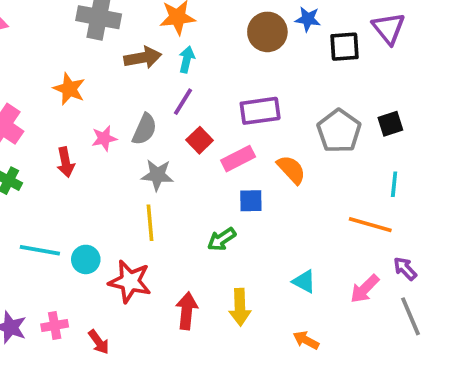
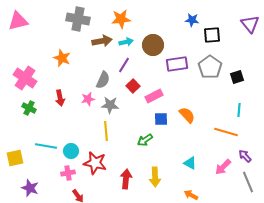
purple triangle: (389, 28) -> (250, 24), moved
brown circle: (267, 32) -> (153, 45), moved
cyan arrow: (187, 59) -> (126, 42), turned 64
purple rectangle: (260, 111) -> (177, 64), moved
gray pentagon: (339, 131) -> (210, 67), moved
pink star: (104, 138) -> (88, 99), moved
orange semicircle: (291, 170) -> (187, 115), moved
pink cross: (55, 325) -> (68, 173), moved

